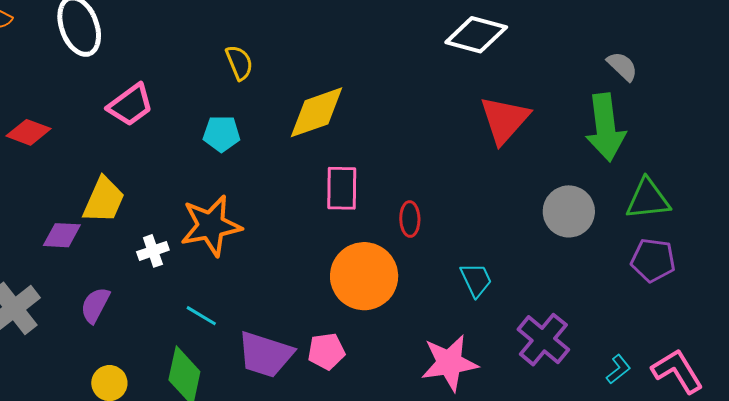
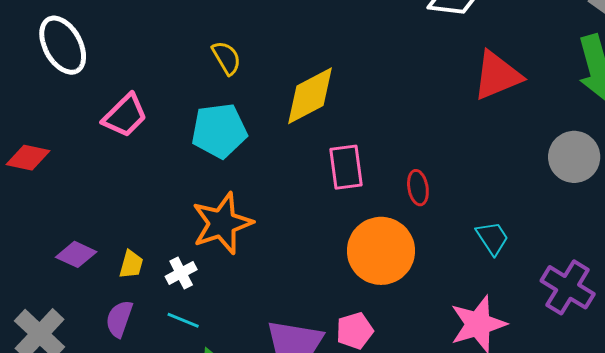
red triangle: (505, 120) -> (497, 76), turned 34
cyan pentagon: (222, 134) -> (219, 131), size x1.5
yellow trapezoid: (104, 200) -> (131, 264), moved, size x0.6
purple diamond: (62, 235) -> (76, 254), turned 30
white cross: (153, 251) -> (181, 273), moved
cyan line: (201, 316) -> (183, 320), moved

